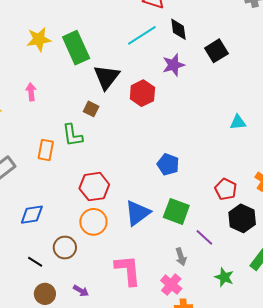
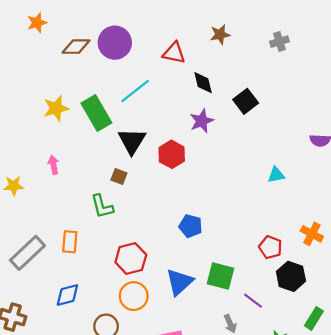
cyan line: (142, 35) -> (135, 91), moved
orange rectangle: (46, 150) -> (70, 242), moved
blue pentagon: (168, 164) -> (191, 226), moved

